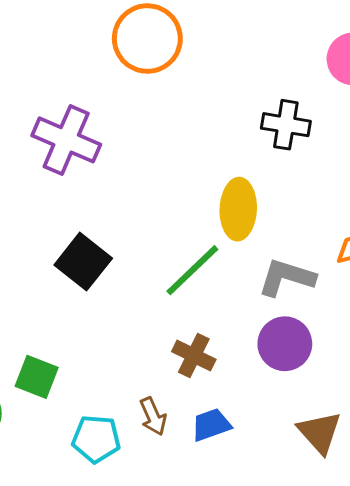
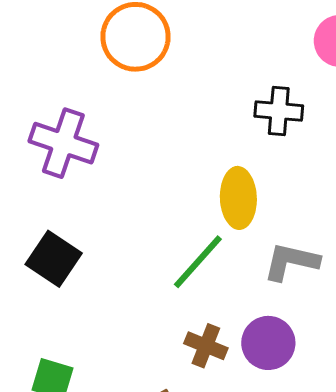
black square: (83, 262) -> (54, 259), moved
purple circle: (285, 344) -> (268, 343), moved

